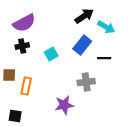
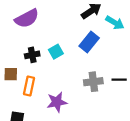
black cross: (22, 46) -> (32, 55), moved
black line: (104, 58) -> (119, 80), moved
purple star: (64, 105) -> (57, 102), moved

